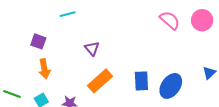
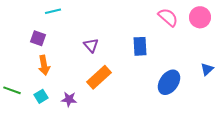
cyan line: (68, 14) -> (53, 11), moved
blue rectangle: (141, 81) -> (140, 46), moved

